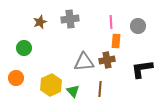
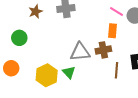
pink line: (111, 22) -> (117, 12), moved, turned -56
brown line: (100, 89) -> (117, 70), moved
green triangle: (73, 91) -> (69, 72), moved

